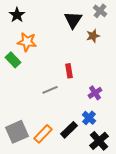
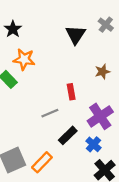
brown star: (93, 36) -> (102, 72), moved
purple cross: (95, 93) -> (100, 116), size x1.6
black rectangle: (69, 130) -> (68, 135), moved

